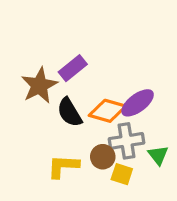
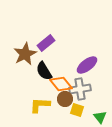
orange diamond: (108, 111) -> (61, 84), moved, turned 35
green triangle: (158, 155) -> (100, 117), moved

